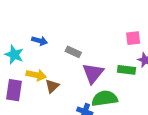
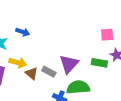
gray rectangle: (73, 52) -> (49, 72), moved
brown triangle: (52, 86) -> (32, 73), turned -40

